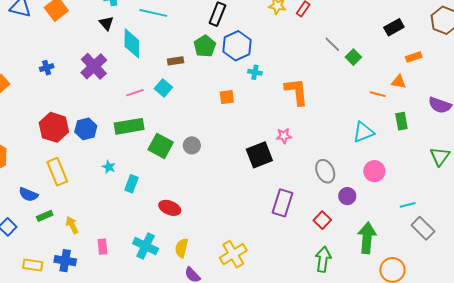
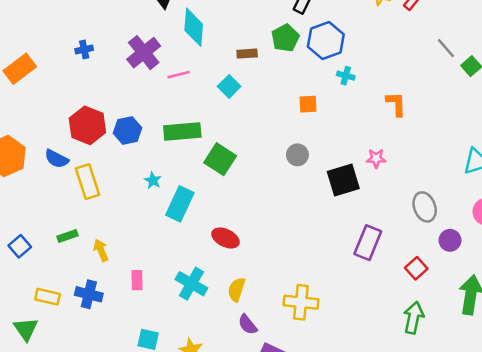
orange L-shape: (296, 92) -> (396, 104), size x0.7
pink line: (135, 93) -> (179, 75), moved
gray circle: (192, 145) -> (297, 155), moved
cyan rectangle: (132, 184) -> (180, 204), size x1.5
blue semicircle: (28, 194) -> (57, 159), moved
yellow cross: (233, 254) -> (301, 302), turned 32

